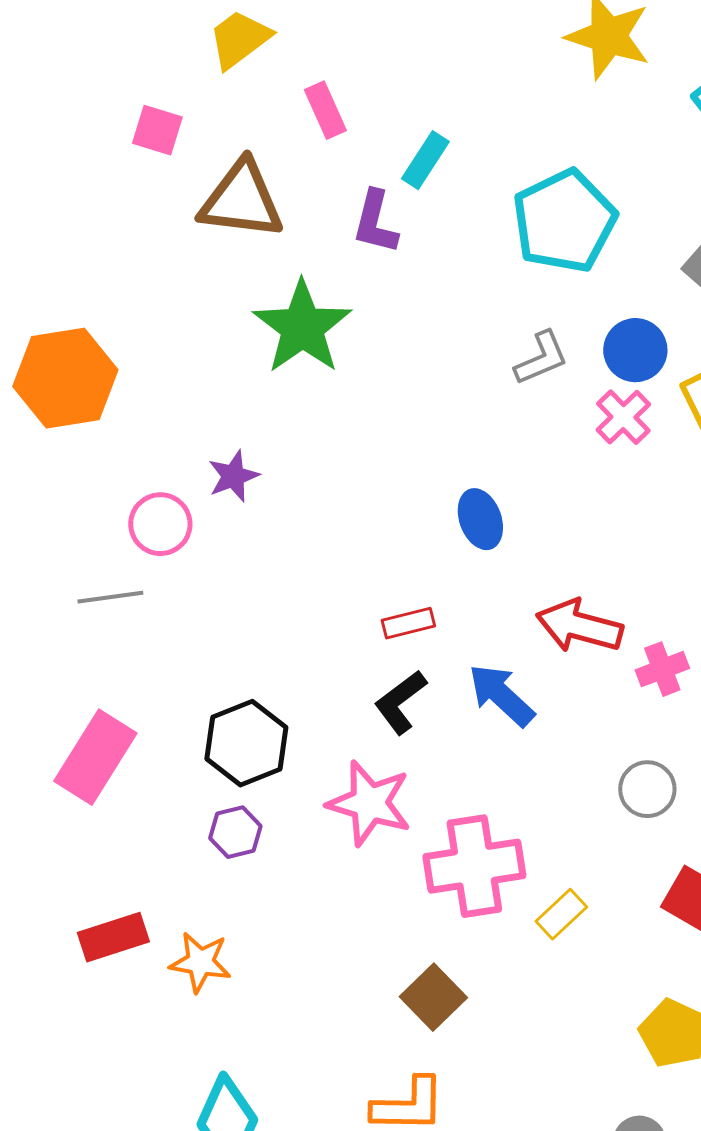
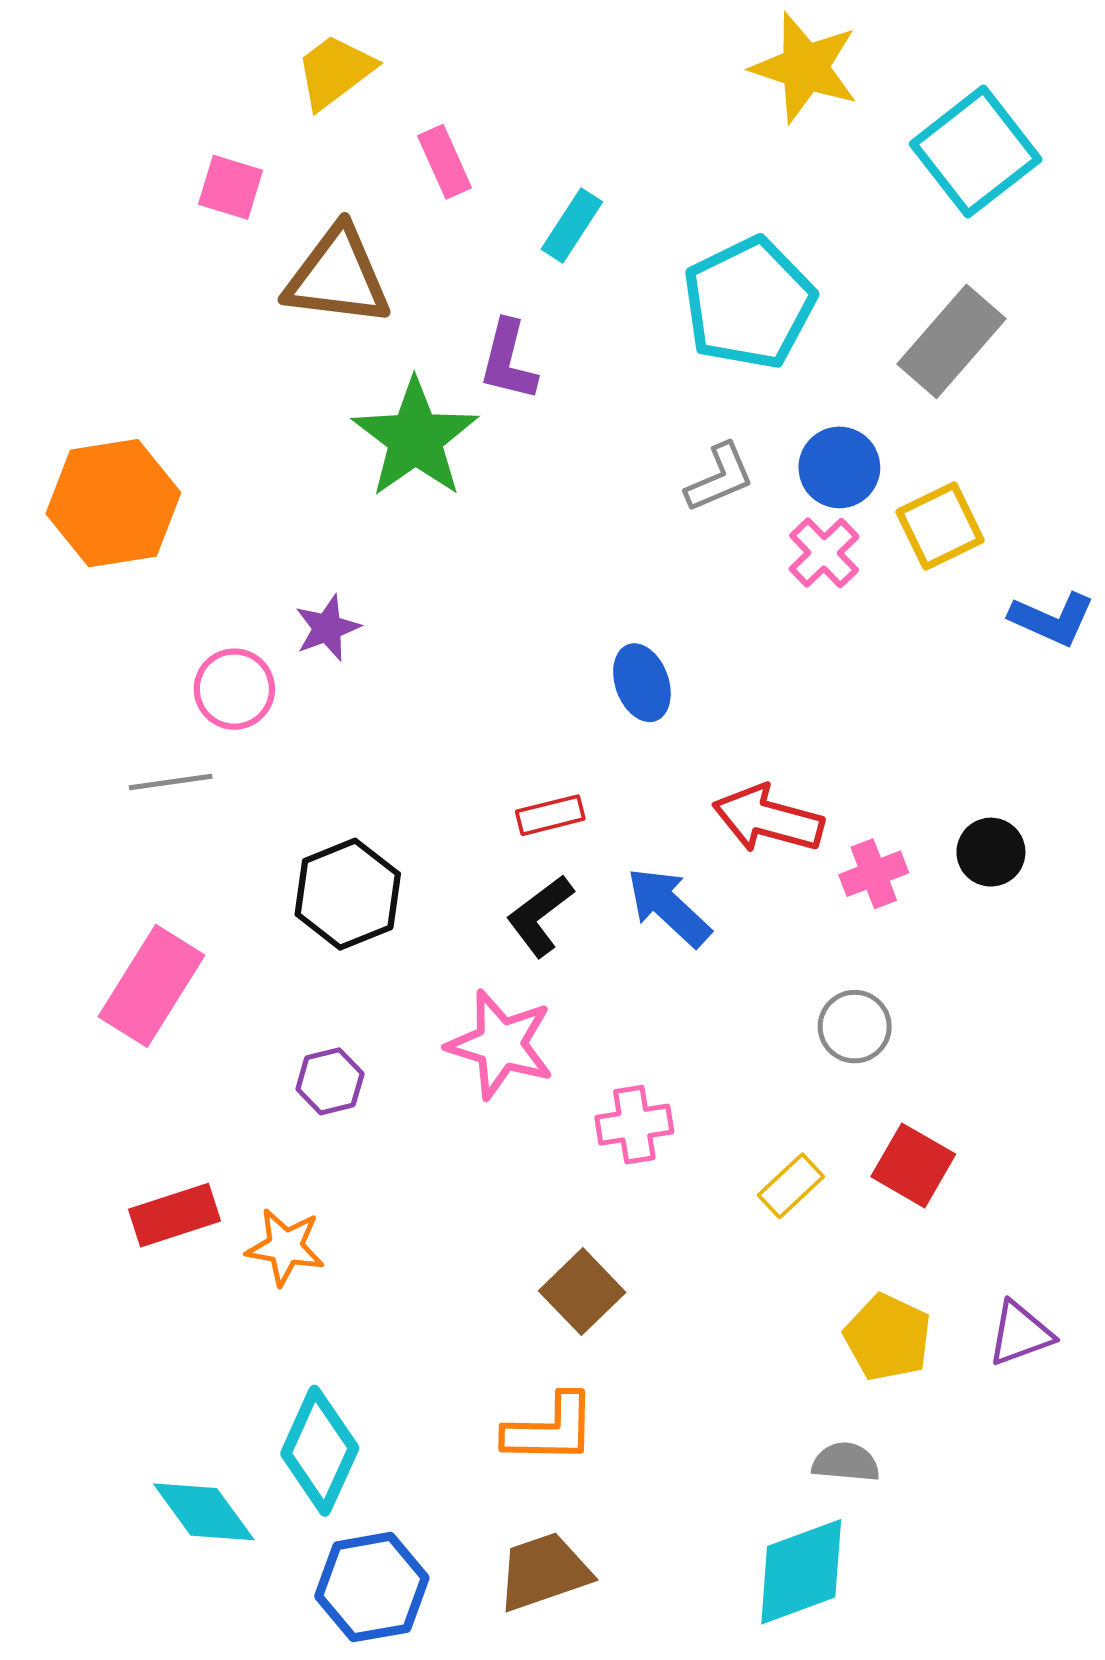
purple L-shape: (375, 222) -> (508, 360), moved
black hexagon: (246, 743) -> (348, 894), moved
pink cross: (474, 866) -> (634, 1125), size x0.6
yellow rectangle: (561, 914) -> (791, 1186), moved

